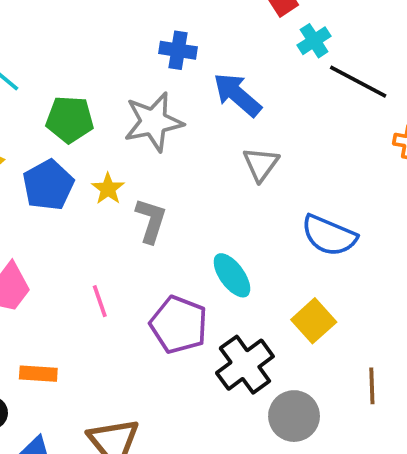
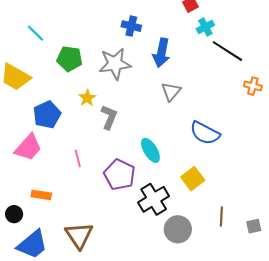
blue arrow: (237, 95) -> (161, 53), turned -124
blue pentagon: (48, 185) -> (47, 115), moved

